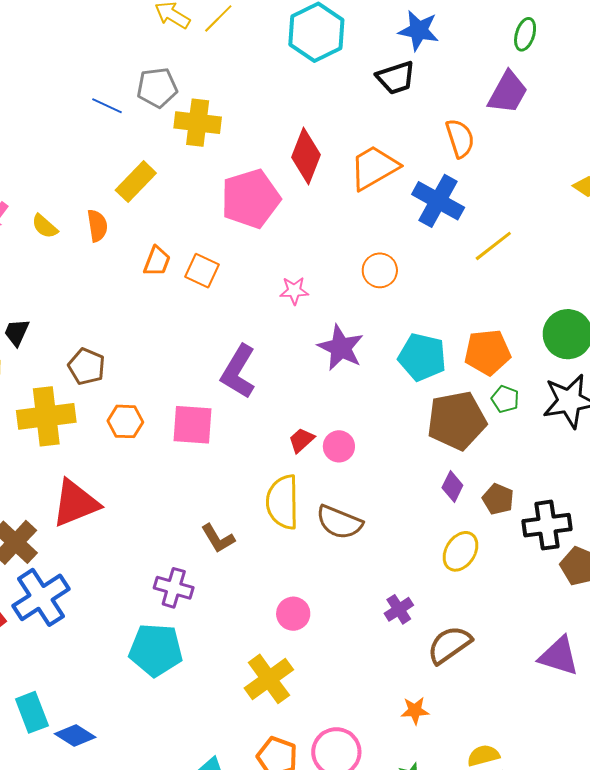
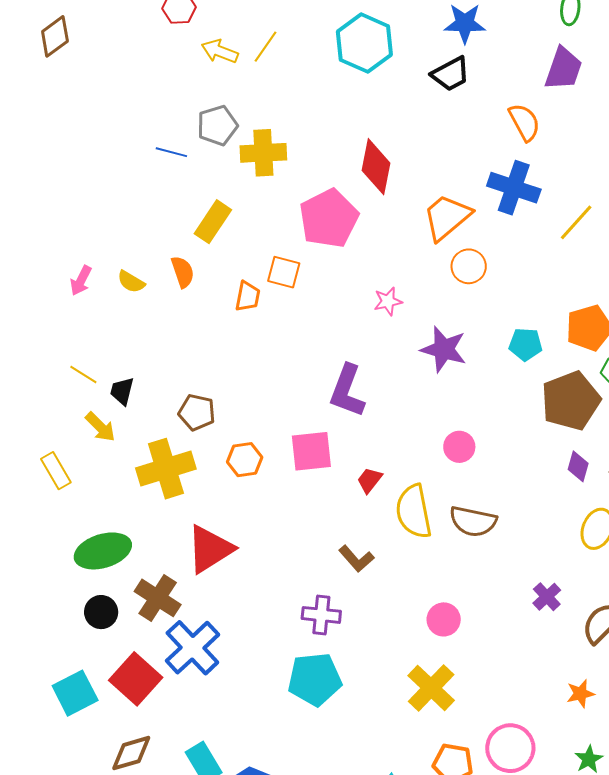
orange trapezoid: (374, 168) -> (447, 217), moved
orange square: (202, 271) -> (284, 272), moved
cyan pentagon: (422, 357) -> (526, 344), size x0.7
red trapezoid: (301, 440) -> (369, 480), moved

